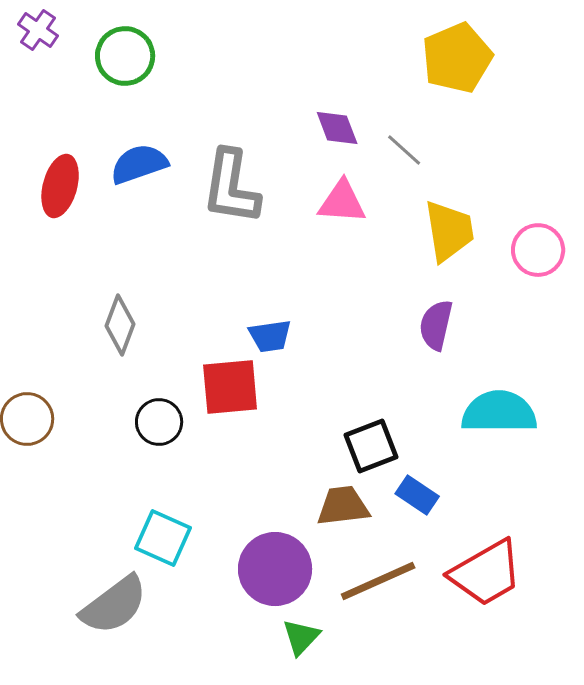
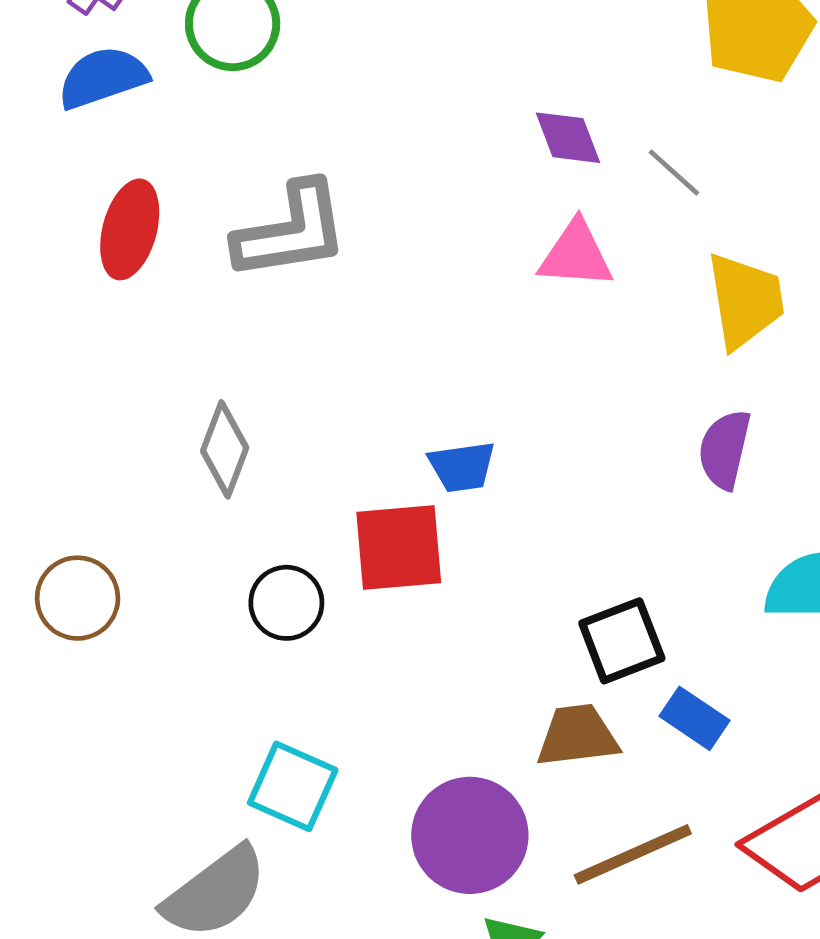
blue semicircle: (139, 164) -> (103, 78), moved
gray L-shape: (231, 187) -> (291, 231), moved, turned -108

